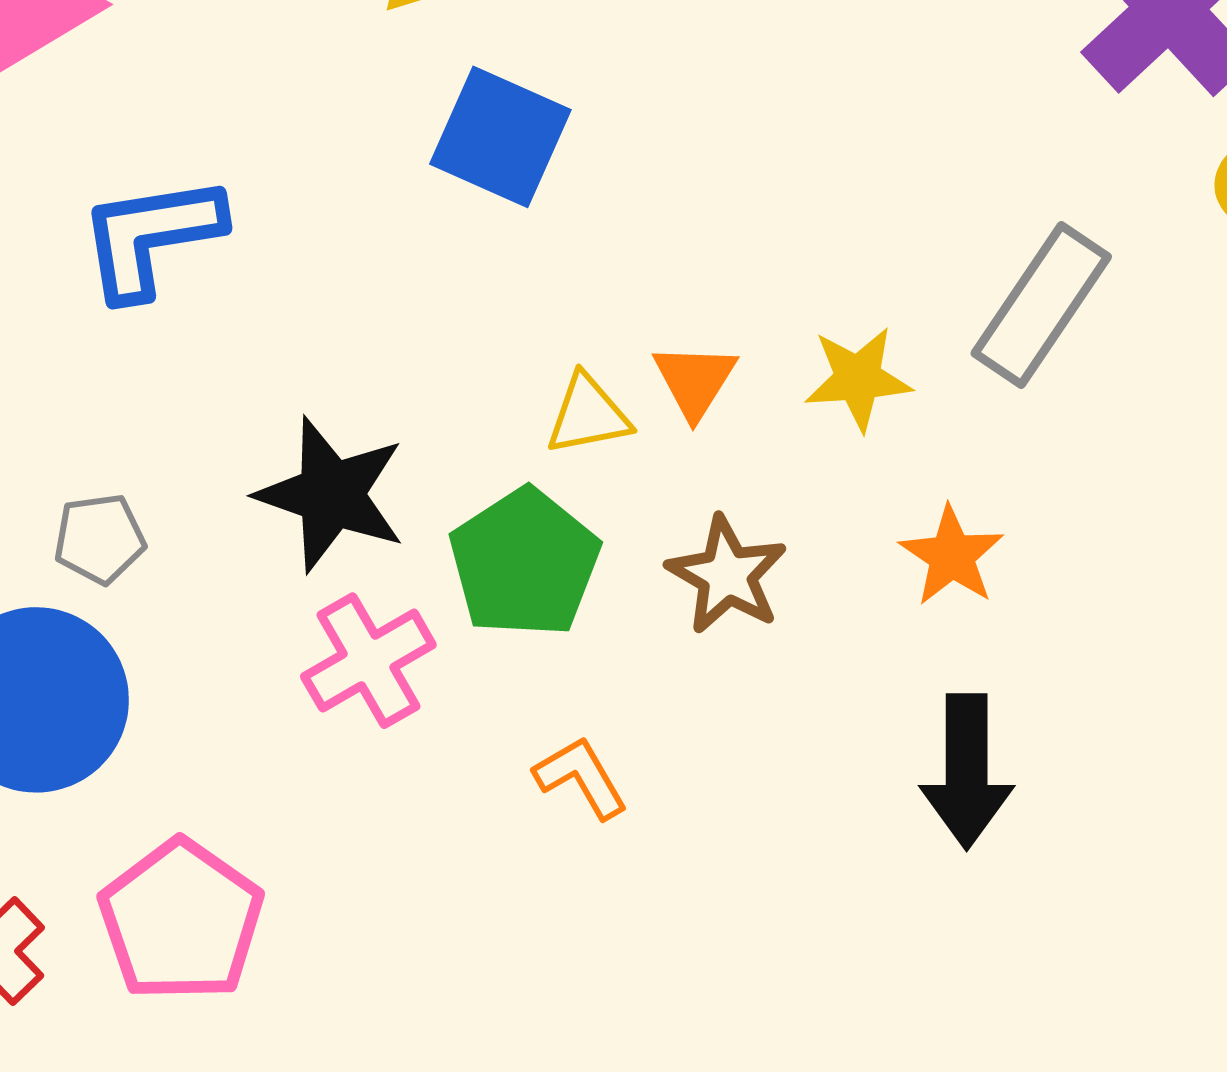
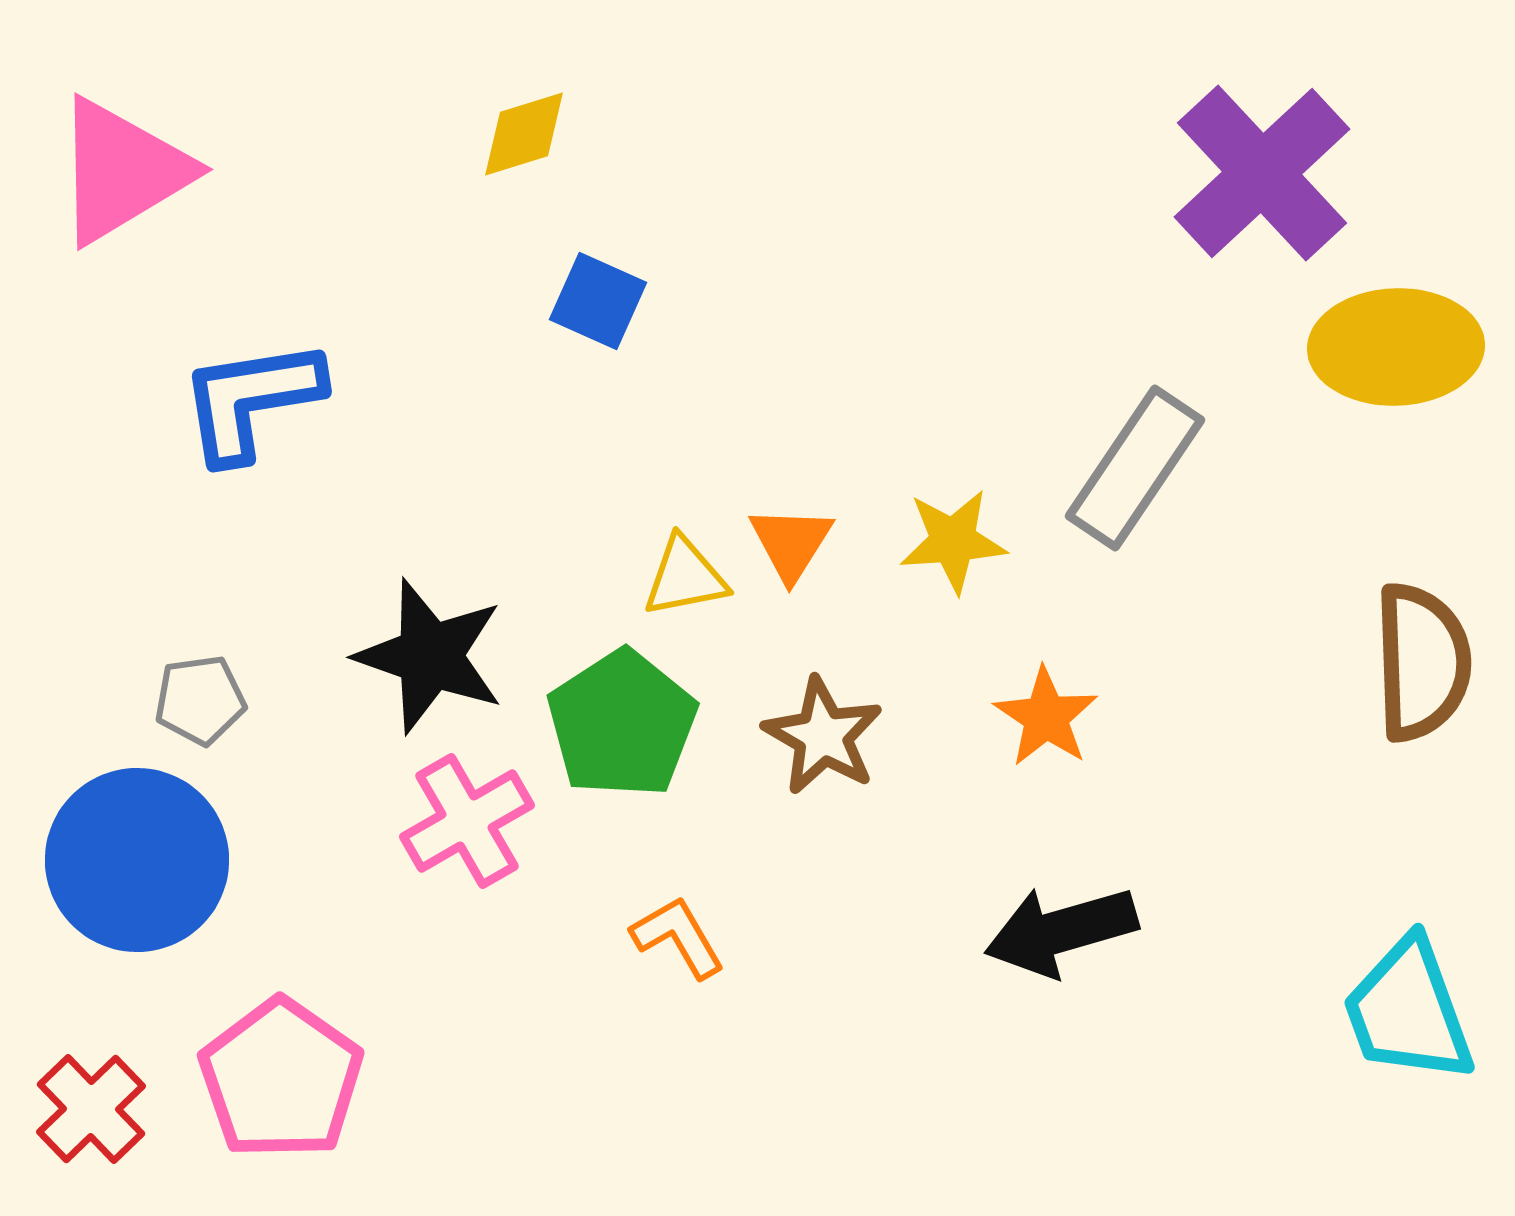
blue square: (500, 137) -> (598, 301), size x0.7
black arrow: (967, 771) -> (1061, 931), turned 74

